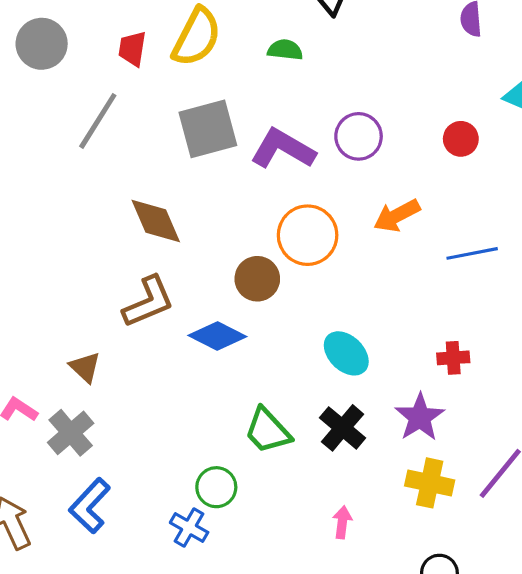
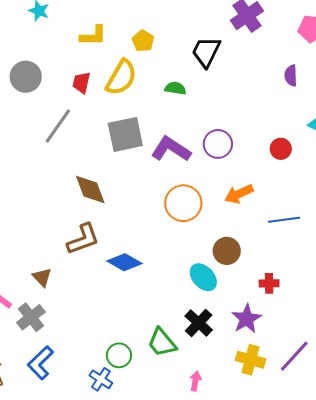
brown circle: (257, 279) -> (227, 251), moved
green trapezoid: (268, 431) -> (162, 343), moved

